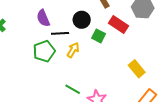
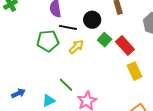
red rectangle: (118, 25) -> (125, 45), moved
yellow rectangle: (137, 69) -> (135, 71), moved

